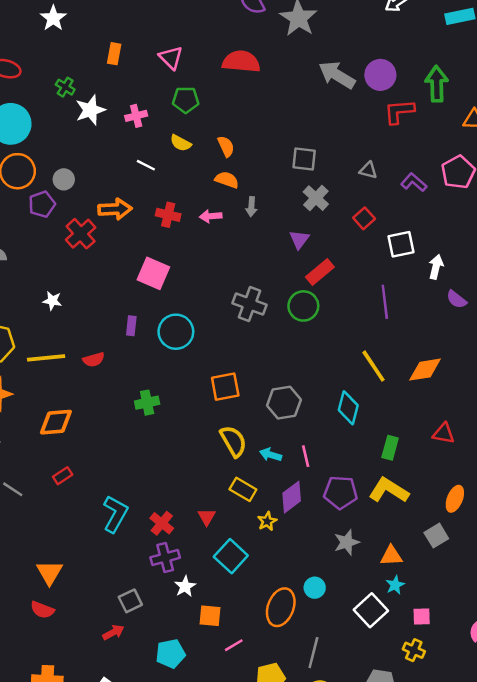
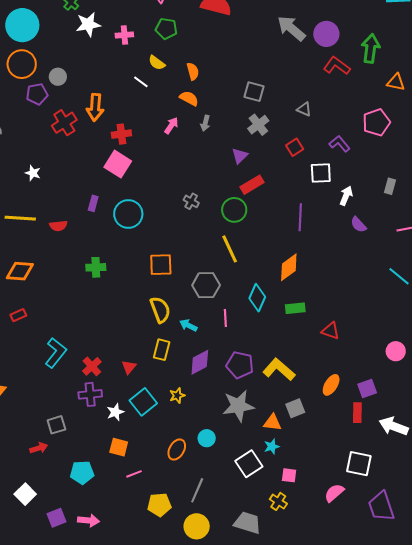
red L-shape: (399, 111) -> (337, 66), turned 32
white line: (146, 165) -> (141, 82), moved
purple L-shape: (414, 182) -> (340, 144), moved
orange arrow: (115, 209) -> (95, 107), turned 88
red cross: (168, 215) -> (121, 134), moved, turned -30
pink arrow: (211, 216) -> (171, 126), turned 120
gray cross: (250, 304) -> (191, 201), size x0.6
yellow line: (373, 366) -> (230, 249), moved
orange diamond: (425, 370) -> (289, 267), moved, turned -36
green rectangle: (390, 448) -> (295, 308), moved, turned 60
pink line: (306, 456) -> (225, 318), moved
yellow rectangle: (243, 489) -> (162, 350), turned 65
yellow star: (267, 521) -> (177, 395), moved
gray square: (436, 536) -> (295, 408), moved
gray star: (347, 542) -> (238, 406), size x1.5
white star: (185, 586) -> (115, 412), moved
orange ellipse: (281, 607) -> (177, 450), size x0.7

